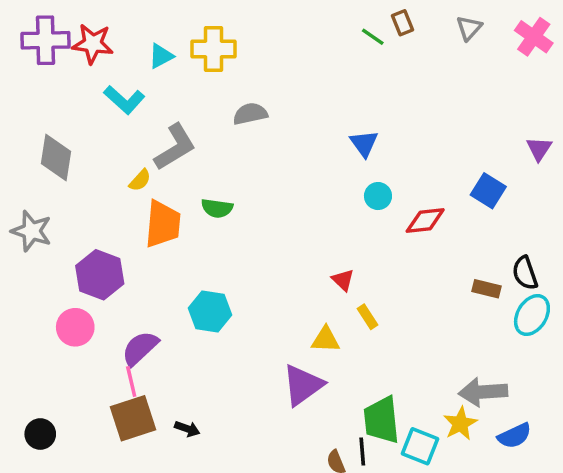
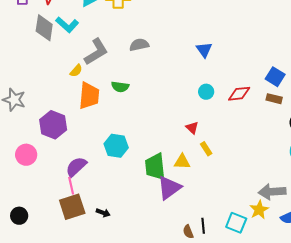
gray semicircle: (250, 114) -> (139, 45), moved
gray diamond: (56, 158) -> (44, 28), moved
cyan circle: (378, 196) -> (206, 92), moved
brown rectangle: (486, 289) -> (274, 99), moved
pink circle: (75, 327) -> (26, 155), moved
green trapezoid: (381, 420) -> (155, 167), moved

